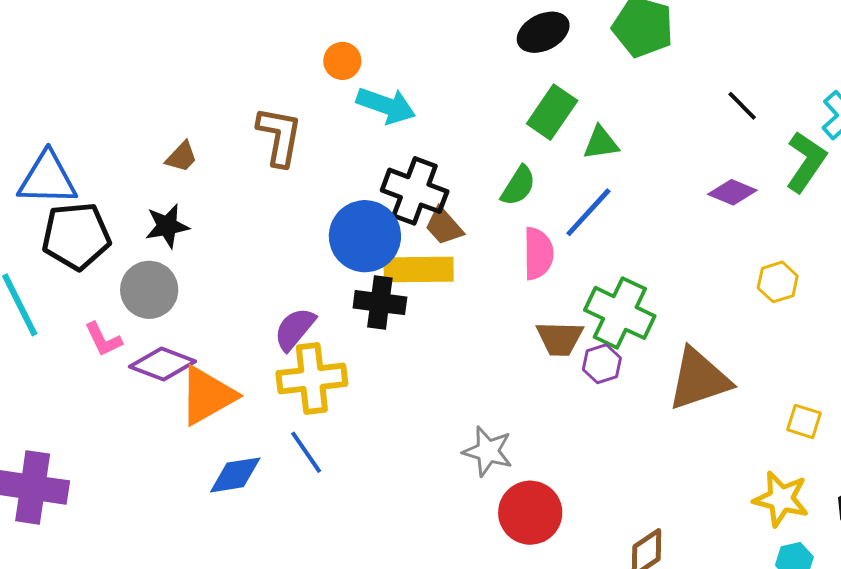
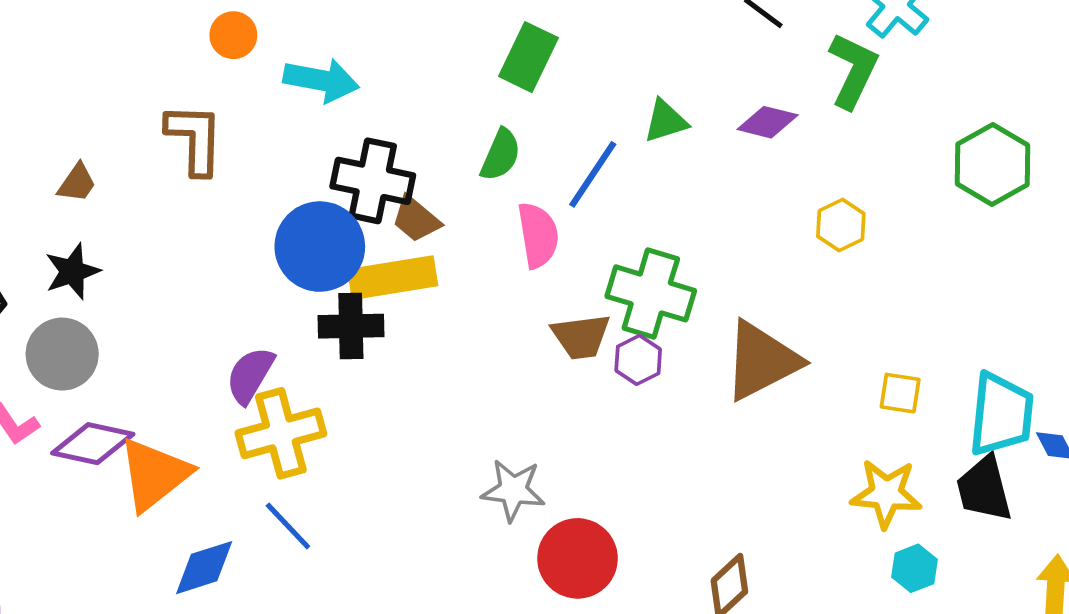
orange circle: (342, 61) -> (233, 35), moved
green triangle: (601, 143) -> (666, 121), moved

